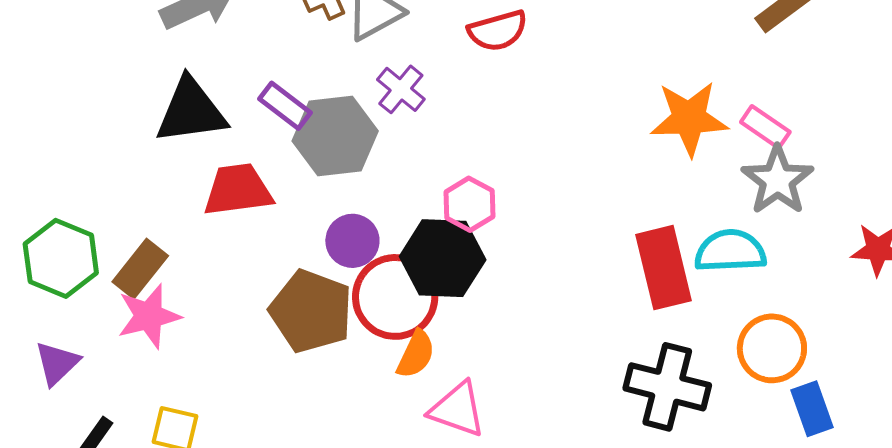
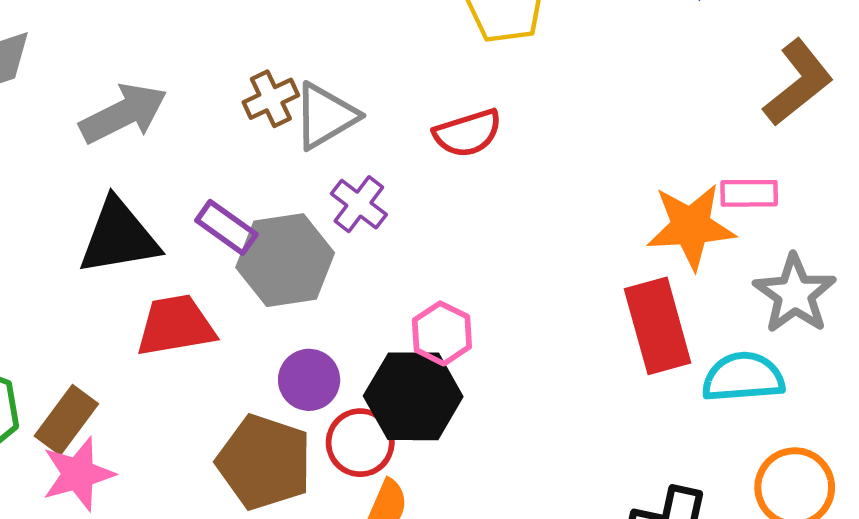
pink rectangle: (765, 127) -> (749, 193), moved, turned -33
red rectangle: (664, 268) -> (658, 326), moved
red circle: (395, 297) -> (360, 443), size x0.7

